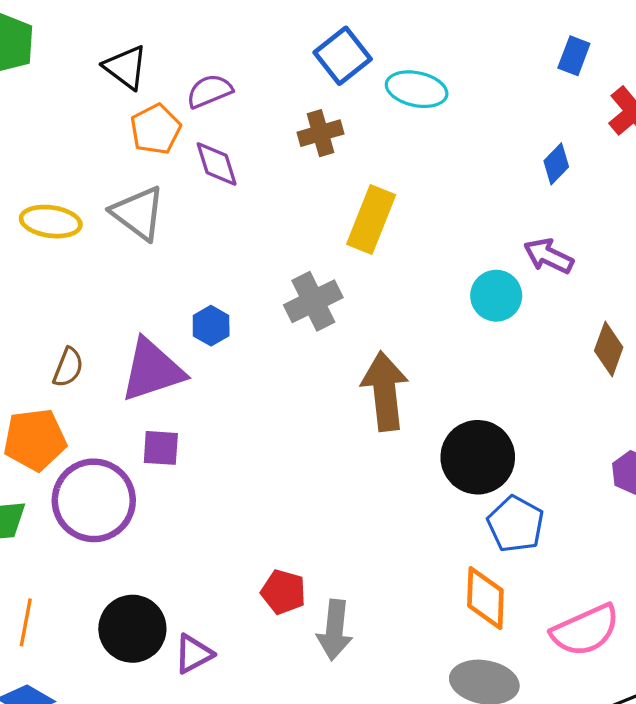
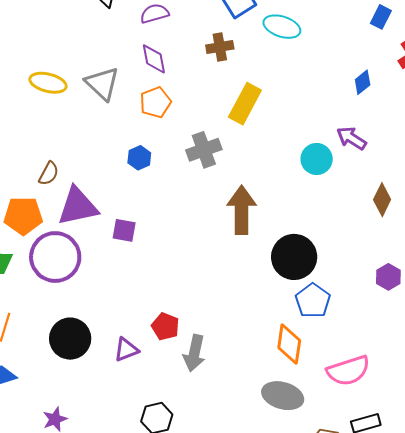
orange pentagon: (156, 129) -> (155, 102), moved
purple triangle: (152, 370) -> (78, 206), moved
purple square: (161, 448) -> (124, 230), moved
purple triangle: (194, 654) -> (126, 350), moved

